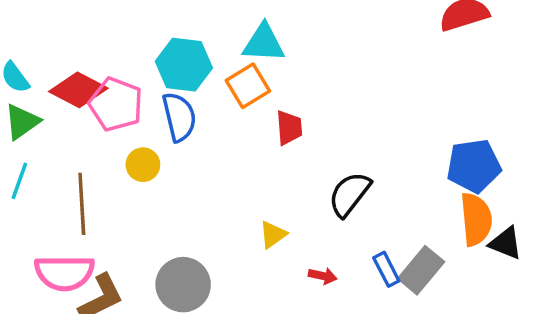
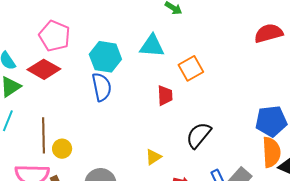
orange square: (248, 86) -> (191, 68), moved
pink pentagon: (116, 104) -> (55, 36), moved
yellow circle: (143, 165) -> (62, 149), moved

